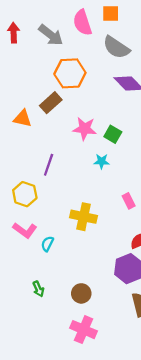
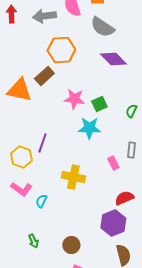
gray arrow: (51, 35) -> (44, 16), turned 135
orange triangle: (23, 119) -> (19, 90), size x1.5
green square: (113, 134) -> (99, 104), turned 35
cyan star: (102, 161) -> (89, 128), size x1.6
purple line: (49, 165) -> (42, 143), moved

